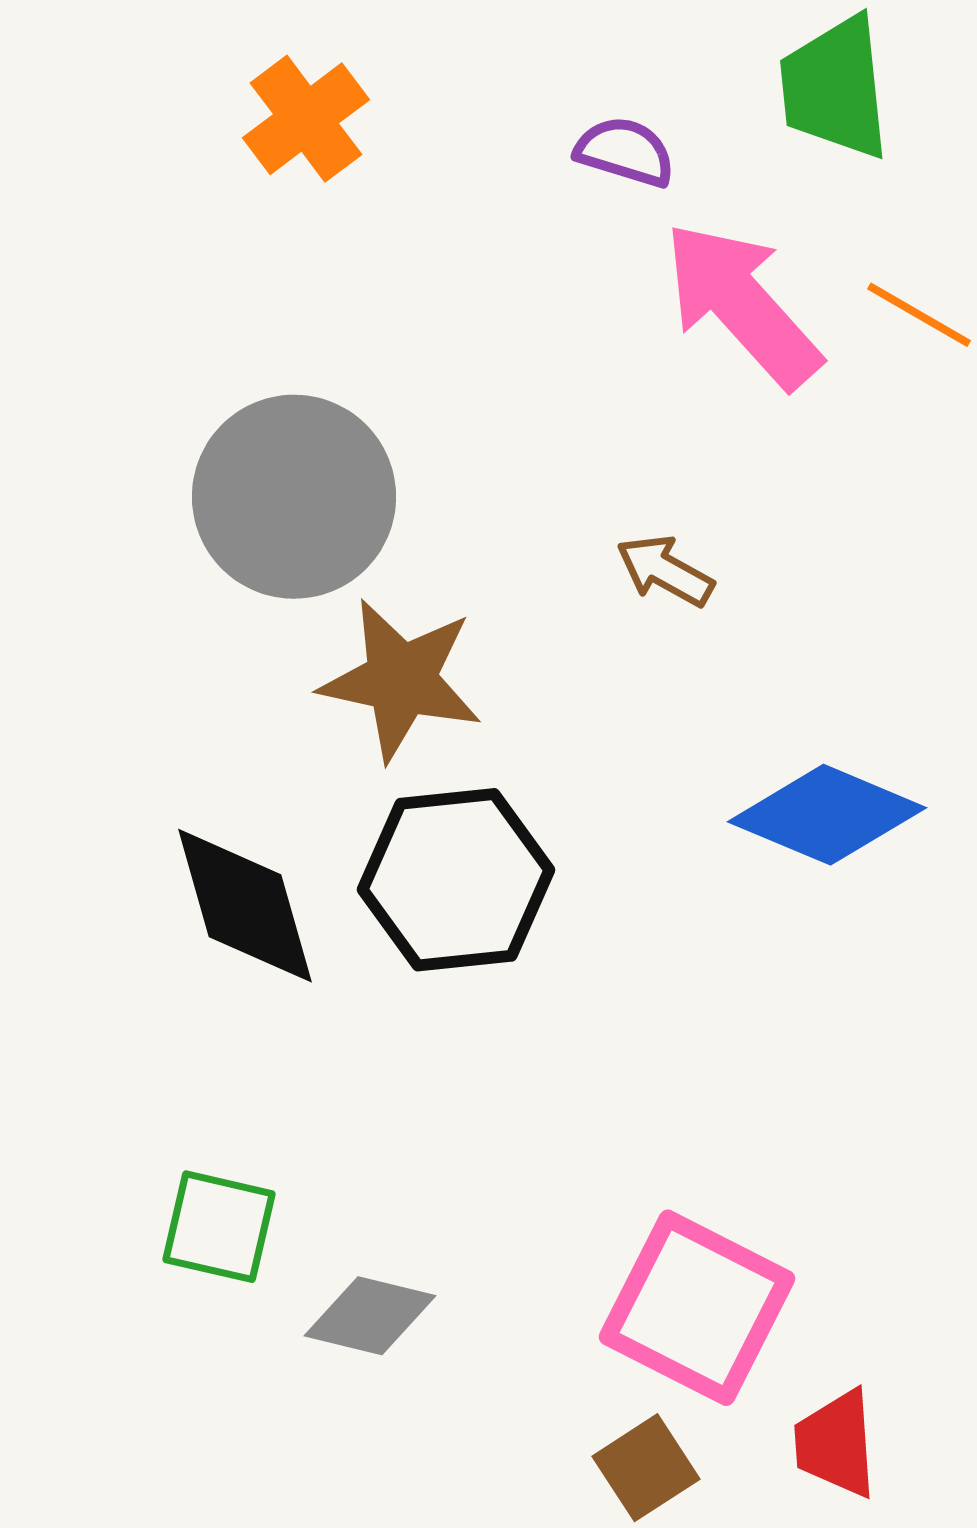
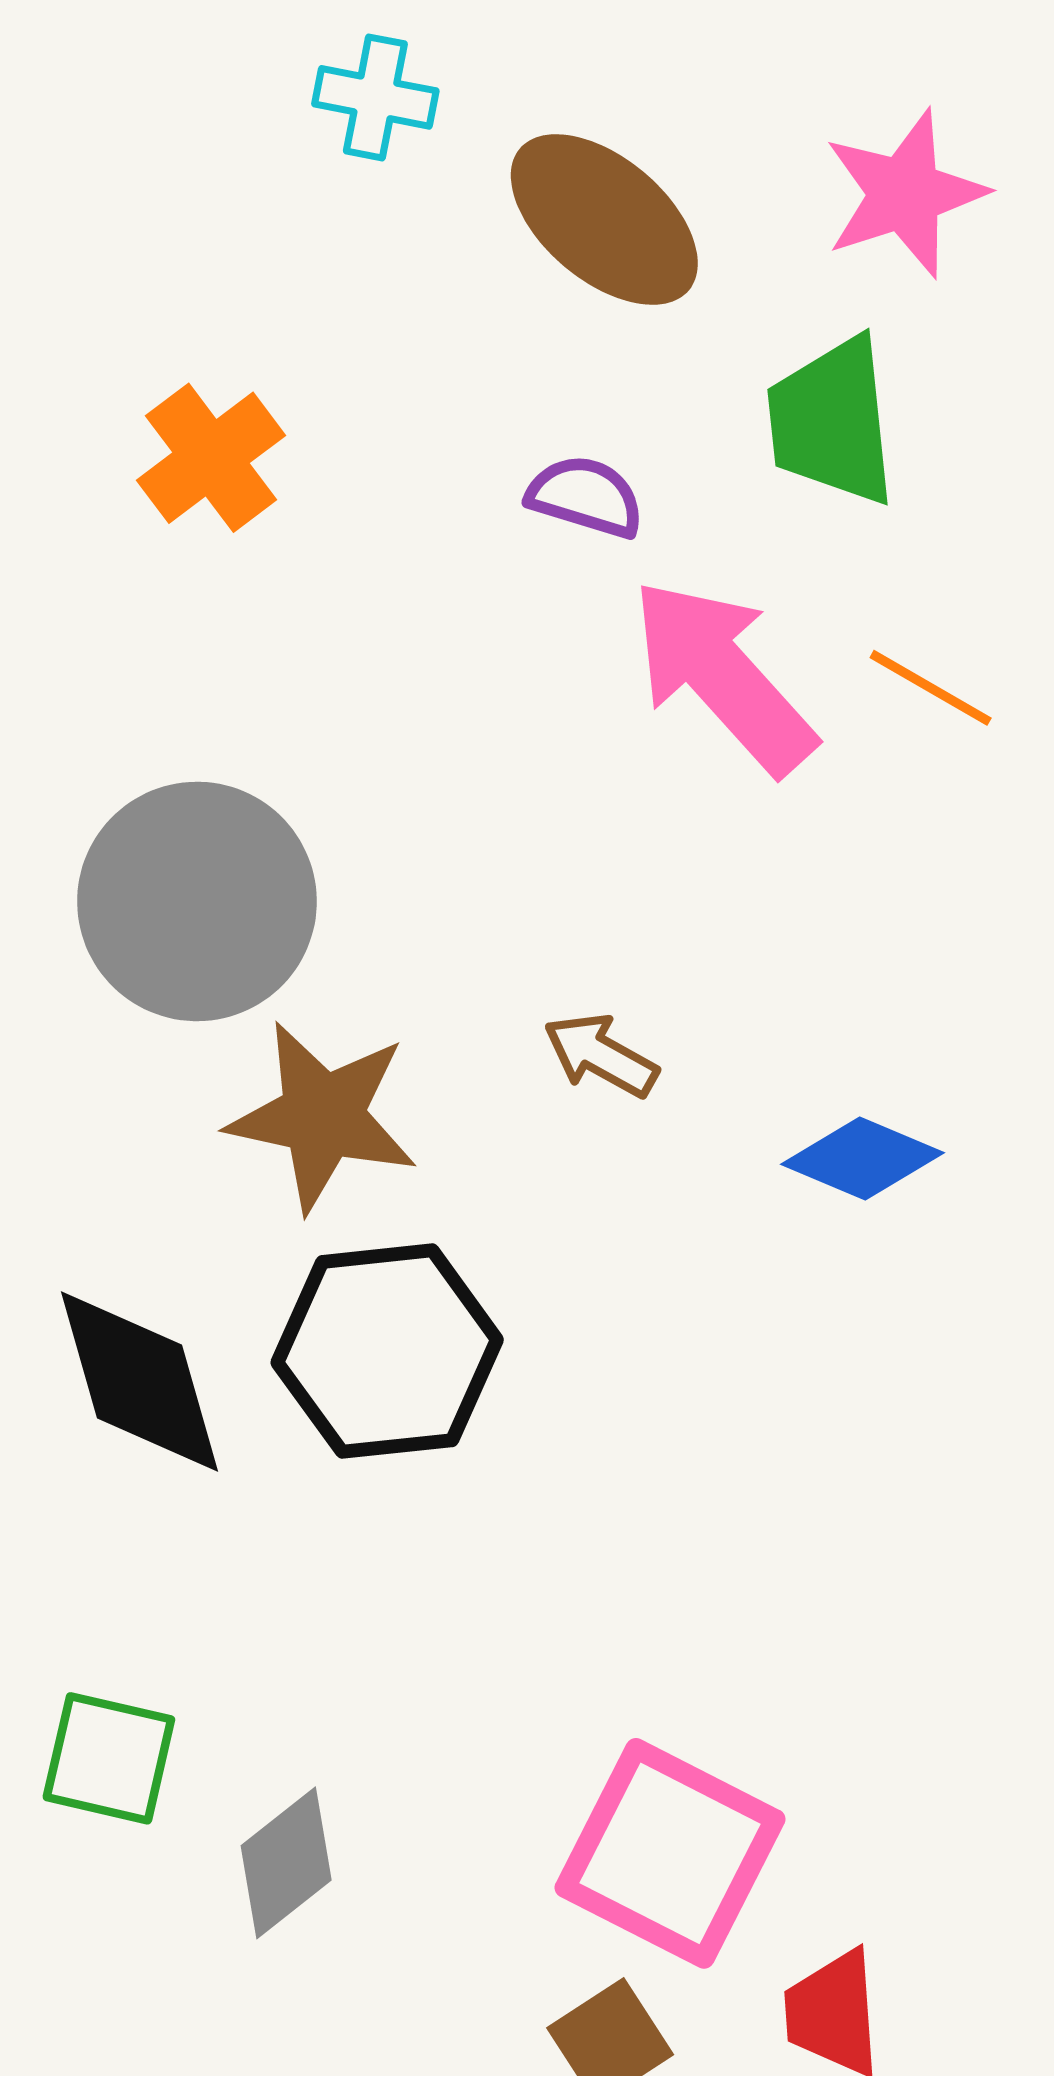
brown arrow: (665, 571) -> (601, 1055), moved
blue diamond: (827, 815) -> (863, 1159), moved, size x0.7
gray diamond: (370, 1316) -> (286, 1863), turned -52

